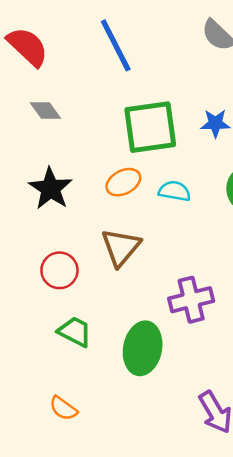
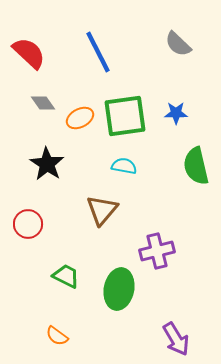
orange ellipse: (123, 182) -> (80, 118), moved
cyan semicircle: (175, 191) -> (124, 166), moved
red circle: (59, 270) -> (28, 224), moved

